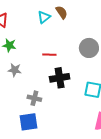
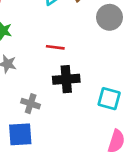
gray circle: (89, 48) -> (110, 17), moved

